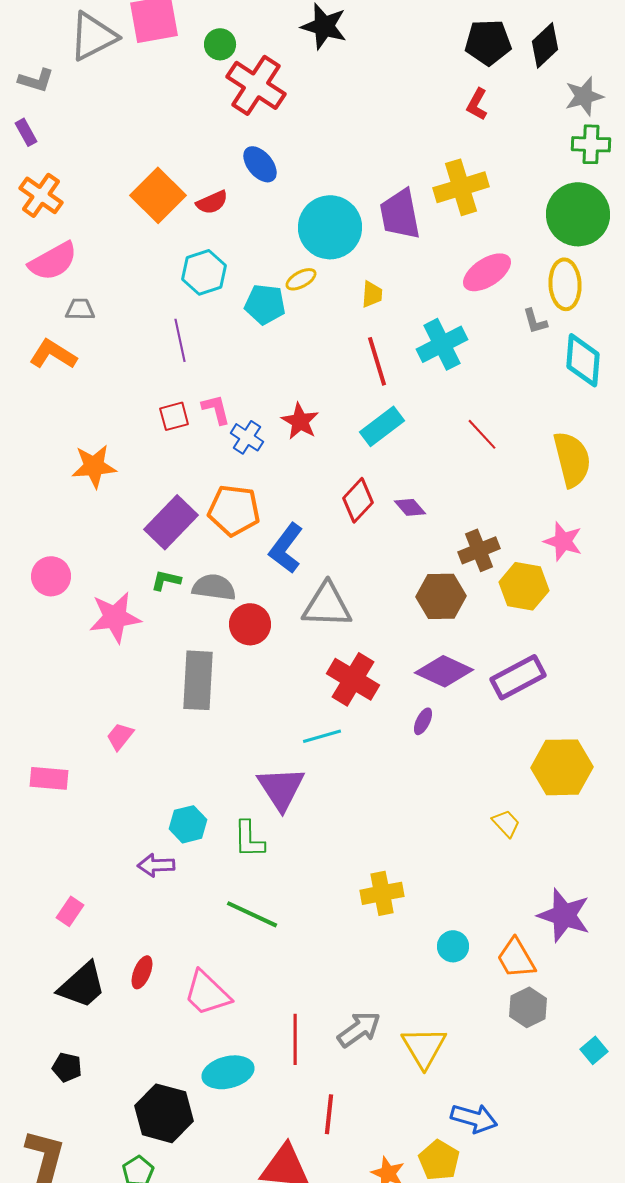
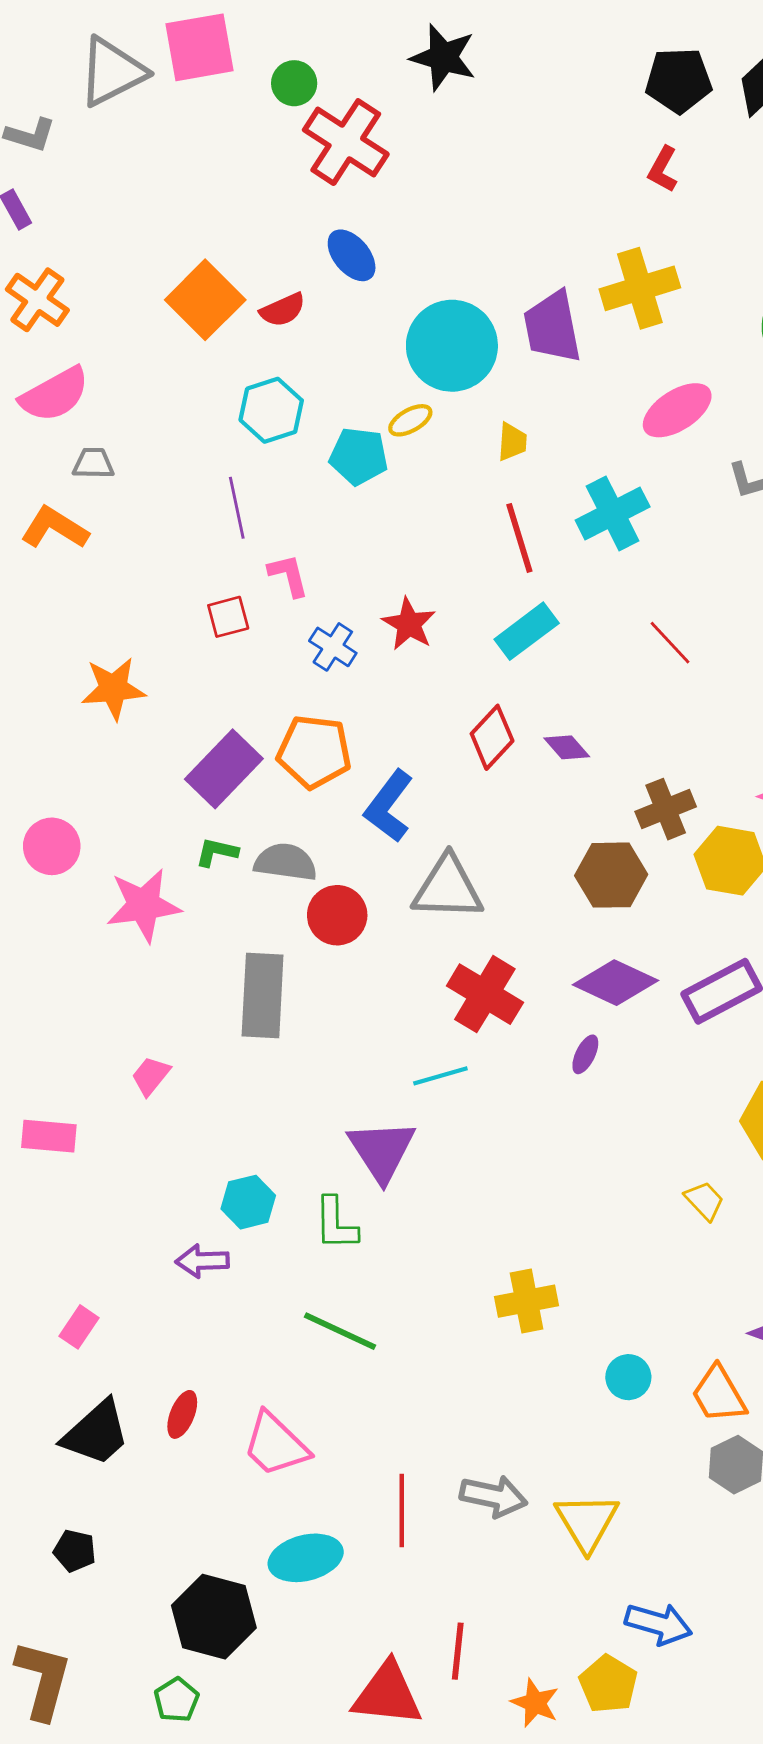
pink L-shape: (216, 409) -> (288, 575), moved
gray arrow: (359, 1029) -> (494, 1496), turned 48
red line: (329, 1114) -> (458, 1651), moved

